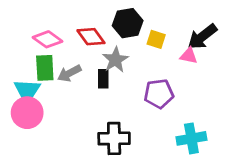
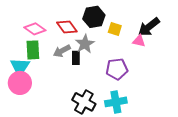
gray arrow: (69, 73) -> (62, 51), moved
black cross: (114, 138) -> (84, 102), turned 30
cyan cross: (191, 138) -> (116, 102), moved

